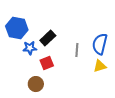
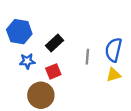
blue star: (30, 48) -> (27, 61), moved
brown circle: (36, 84) -> (41, 95), size x1.5

